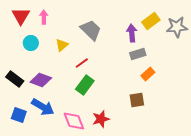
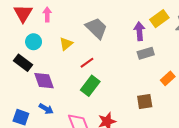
orange rectangle: (148, 74) -> (168, 78), moved
black rectangle: (15, 79) -> (23, 63), moved
purple diamond: (41, 80) -> (44, 81), turned 50
blue arrow: (43, 107) -> (46, 109), size x0.6

